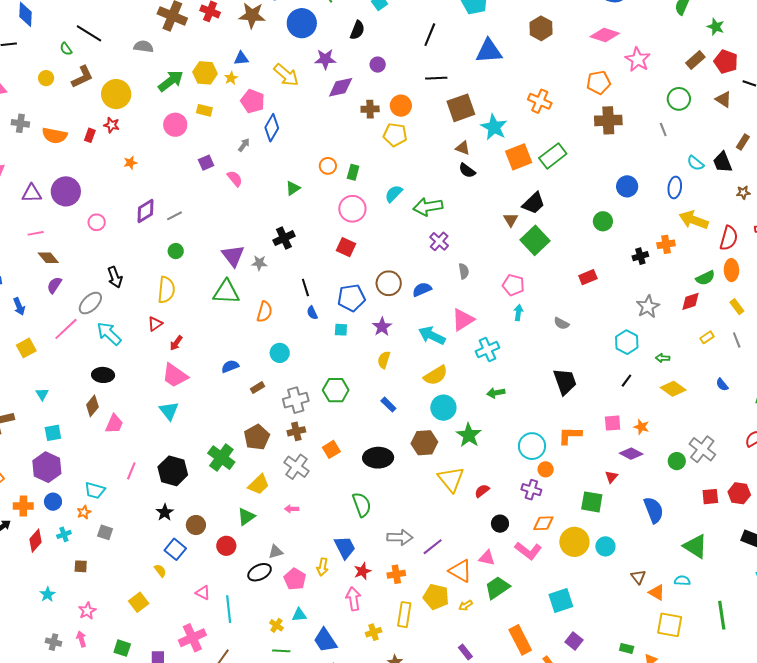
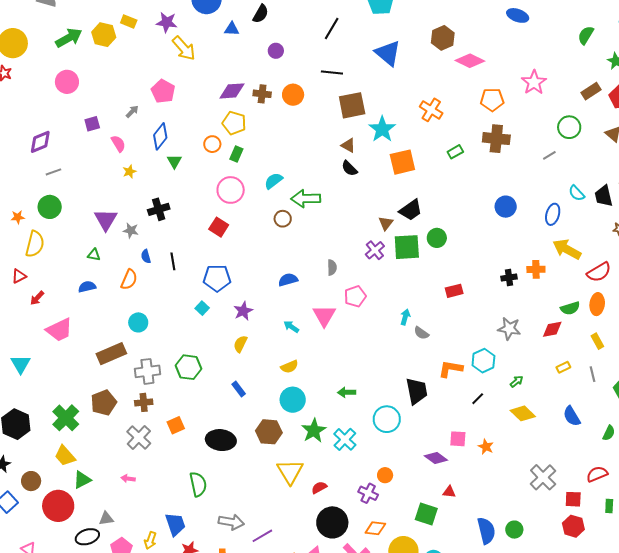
pink diamond: (605, 35) -> (470, 61), moved
blue triangle: (489, 51) -> (388, 53), turned 36
blue triangle: (241, 58) -> (232, 29), moved
purple star: (325, 59) -> (167, 22), moved
yellow star: (231, 78) -> (129, 172), moved
purple diamond: (341, 87) -> (232, 91), moved
pink pentagon: (253, 101) -> (163, 91), moved
yellow rectangle: (204, 110) -> (129, 22), moved
blue diamond: (272, 128) -> (160, 136), moved
gray line: (663, 130) -> (549, 155), turned 72
yellow pentagon: (395, 135) -> (234, 123), moved
green rectangle: (553, 156) -> (455, 152), moved, size x0.6
orange star: (130, 163) -> (18, 217), moved
green triangle: (293, 188) -> (174, 161), turned -35
purple diamond: (146, 211) -> (40, 142), moved
green circle: (603, 221) -> (437, 238), moved
red semicircle: (729, 238) -> (599, 272), turned 35
green square: (535, 240) -> (407, 247), turned 32
purple cross: (439, 241) -> (375, 250), moved
green circle: (176, 251) -> (50, 207), size x1.5
brown circle: (389, 283) -> (283, 219), moved, size x0.7
pink pentagon: (513, 285) -> (355, 296), moved, turned 30
green triangle: (226, 292) -> (94, 255), size x0.5
gray star: (648, 307) -> (509, 329), turned 30
blue semicircle: (312, 313) -> (146, 256), moved
cyan arrow: (518, 313) -> (405, 317), moved
pink triangle: (463, 320) -> (324, 316), turned -35
cyan square: (341, 330) -> (202, 308), turned 32
cyan arrow: (432, 336) -> (291, 327), size x0.6
cyan cross: (487, 350) -> (345, 439), moved, turned -30
green arrow: (663, 358) -> (517, 381), turned 128
blue semicircle: (230, 366) -> (87, 287), moved
pink trapezoid: (175, 375) -> (59, 330), moved, turned -68
yellow semicircle: (436, 375) -> (289, 367), size x0.7
blue semicircle: (722, 385) -> (572, 416), size x1.5
brown rectangle: (258, 388) -> (111, 354), size x2.0
orange L-shape: (570, 435) -> (450, 369), moved
cyan circle: (532, 446) -> (387, 419), moved
purple diamond: (631, 454) -> (436, 458), moved
green circle: (677, 461) -> (514, 530), moved
red triangle: (611, 477) -> (449, 492), turned 48
yellow trapezoid: (259, 484) -> (65, 456), moved, turned 85
red square: (710, 497) -> (573, 499), moved
black circle: (500, 524) -> (332, 522), size x1.8
red circle: (226, 546) -> (58, 506), size x1.6

